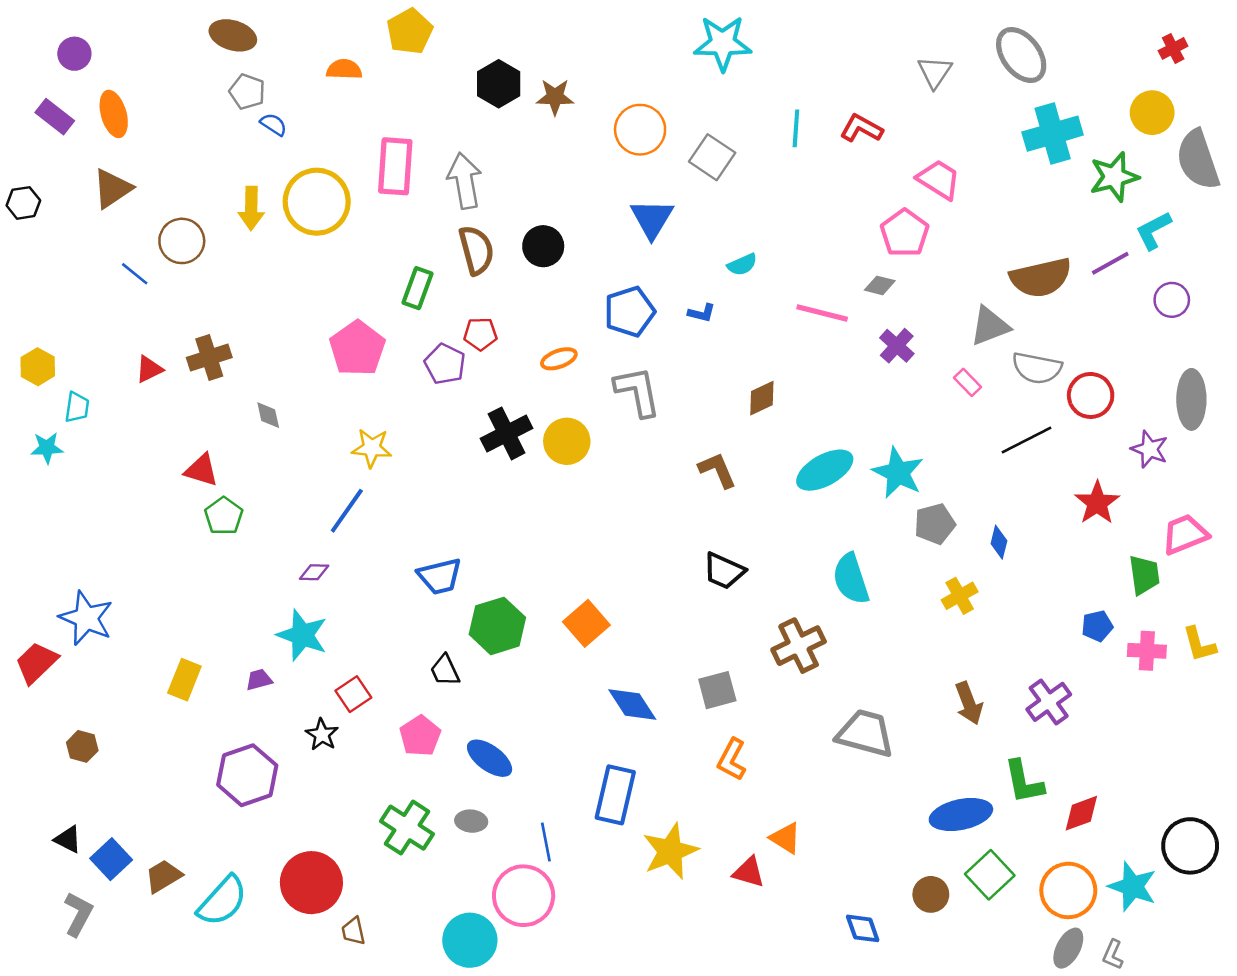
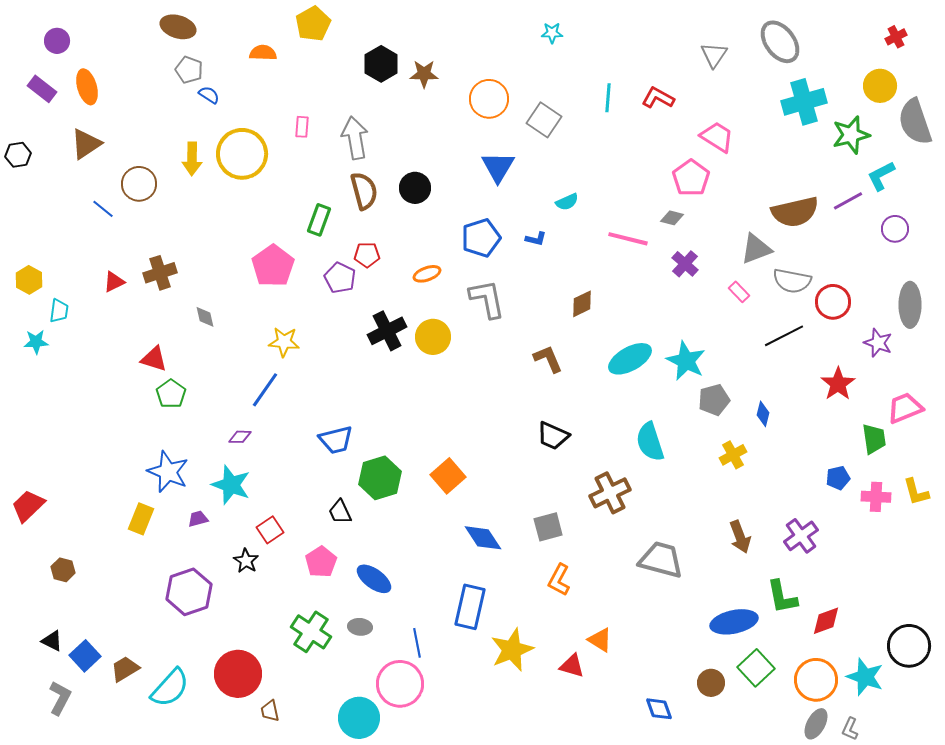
cyan star: (723, 43) -> (552, 33), size x0.5
pink rectangle: (395, 166) -> (302, 127), size x0.5
blue star: (86, 618) -> (168, 472), moved

